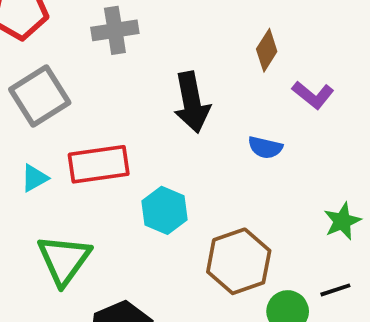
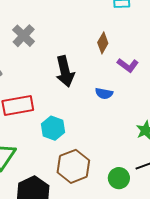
gray cross: (115, 30) -> (24, 36), turned -35
brown hexagon: (239, 261) -> (73, 166), moved

